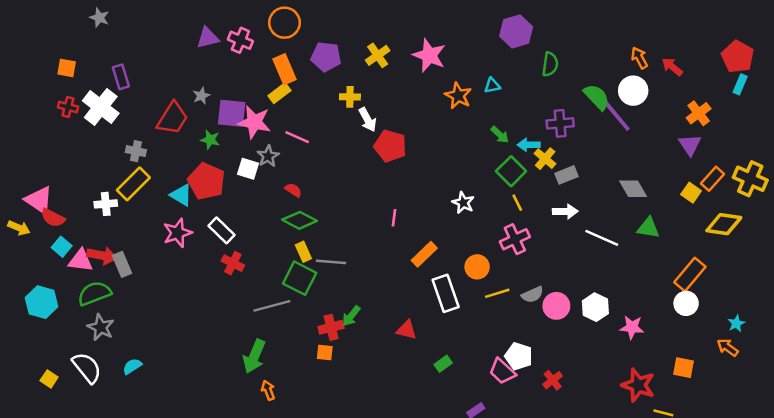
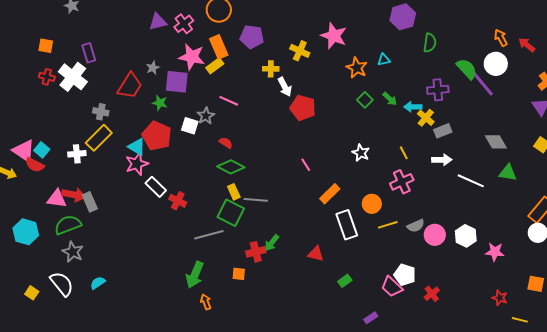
pink cross: (240, 40) -> (184, 24), turned 30
yellow cross: (378, 55) -> (300, 51), moved, turned -30
pink star: (254, 122) -> (192, 57), moved
green square: (511, 171) -> (365, 100), moved, size x0.7
pink line: (394, 218) -> (306, 165), turned -40
white rectangle: (222, 230) -> (156, 187), moved
pink star: (177, 233) -> (137, 164), moved
cyan square: (62, 247) -> (42, 150), moved
orange square: (325, 352) -> (239, 274), moved
red star: (638, 385) -> (500, 298), size x0.6

